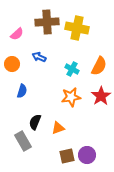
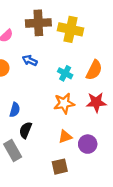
blue semicircle: (22, 91) -> (15, 110), moved
red star: (101, 96) -> (96, 102), turned 30
orange triangle: (58, 128) -> (65, 137), moved
purple circle: (87, 155) -> (88, 144), moved

